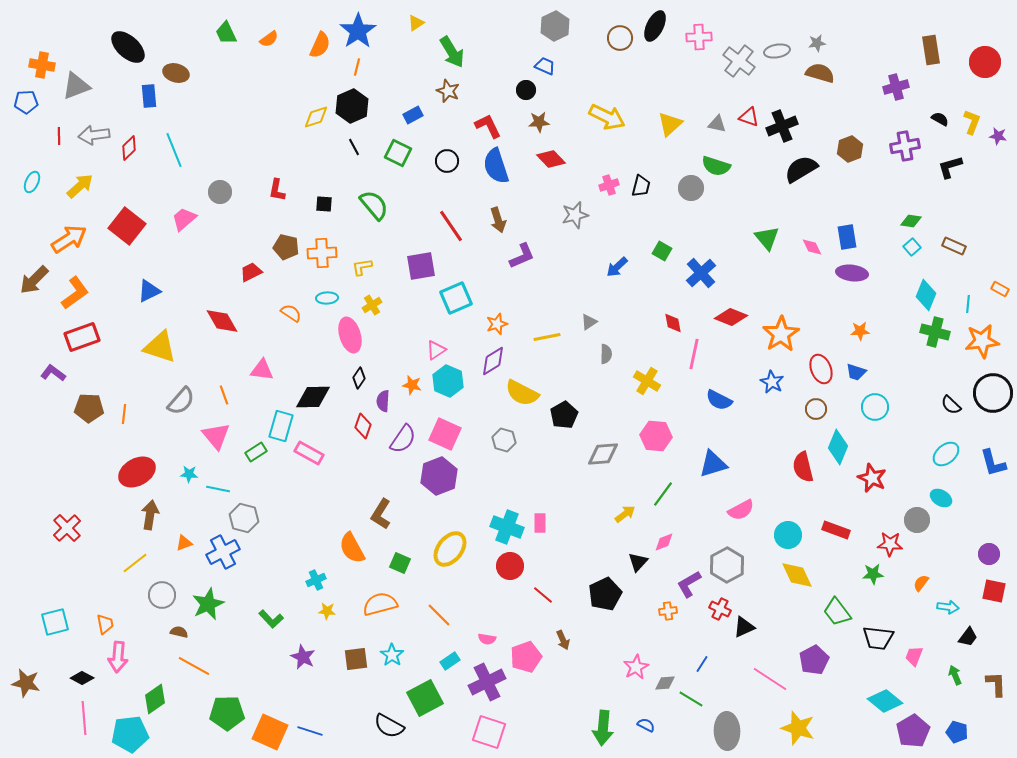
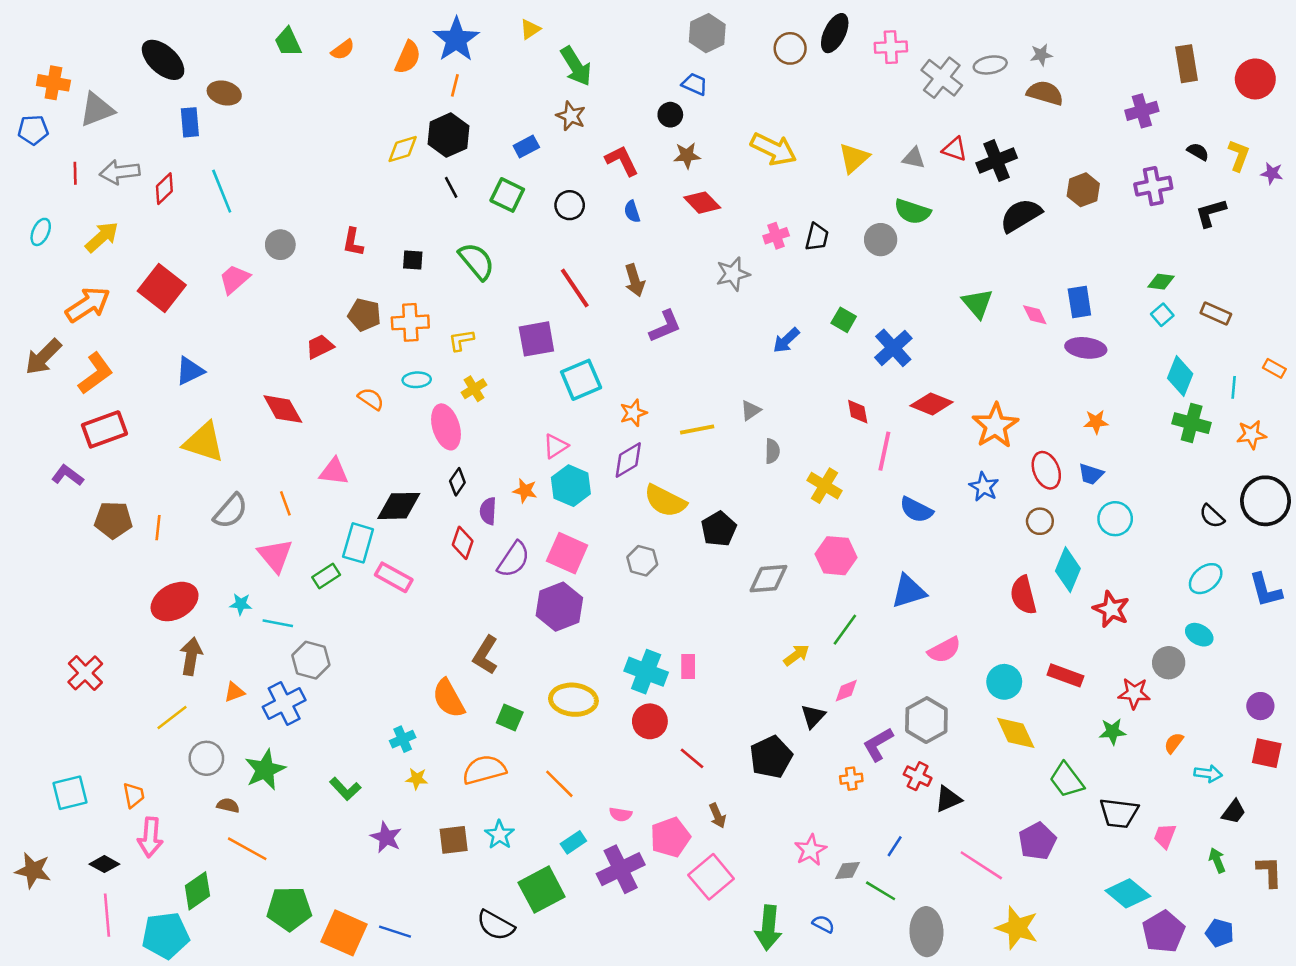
blue semicircle: (496, 166) -> (632, 212), size x0.5
orange star: (982, 341) -> (1251, 435), size x0.7
yellow ellipse: (450, 549) -> (573, 700), turned 57
pink square: (489, 732) -> (711, 877), moved, turned 32

